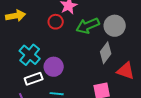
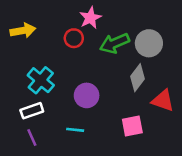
purple circle: (54, 67) -> (87, 95), moved
white rectangle: (34, 79) -> (32, 111), moved

